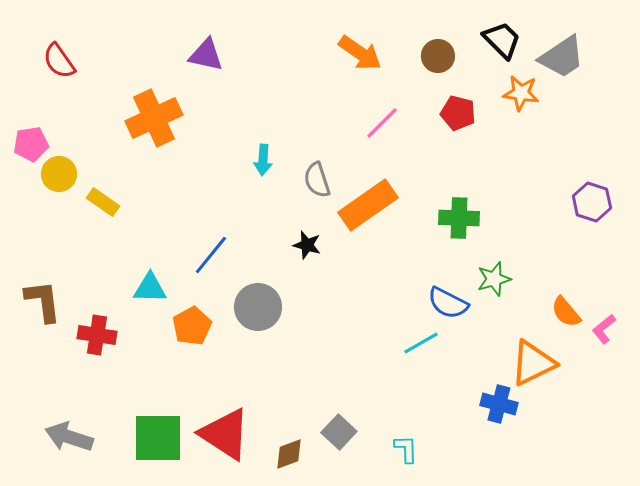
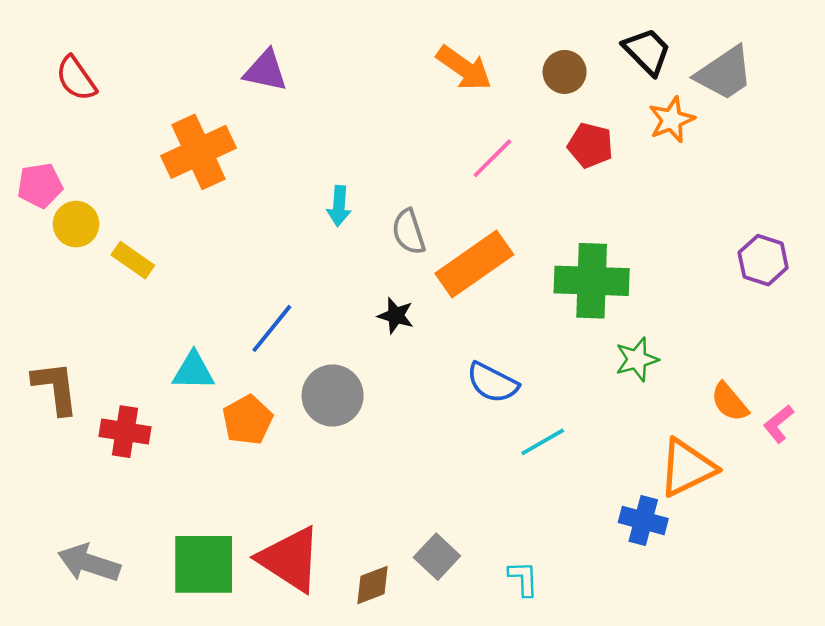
orange star: (521, 93) -> (672, 120), turned -30
green cross: (459, 218) -> (592, 281), size x1.4
blue semicircle: (448, 303) -> (492, 383), moved

